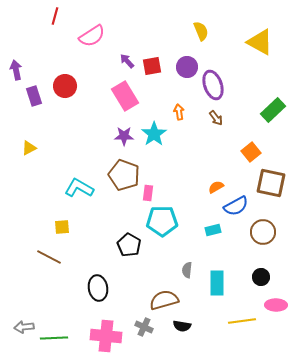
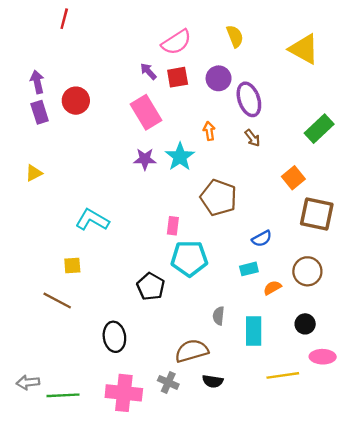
pink semicircle: (92, 36) -> (176, 42), moved
purple arrow: (16, 70) -> (37, 82), moved
brown pentagon: (124, 175) -> (219, 198), moved
orange semicircle: (216, 187) -> (272, 288), moved
blue semicircle: (236, 206) -> (262, 239), moved, size x0.7

